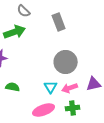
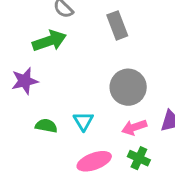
cyan triangle: (51, 87) -> (83, 121), moved
green cross: (73, 108) -> (139, 158), turned 32

